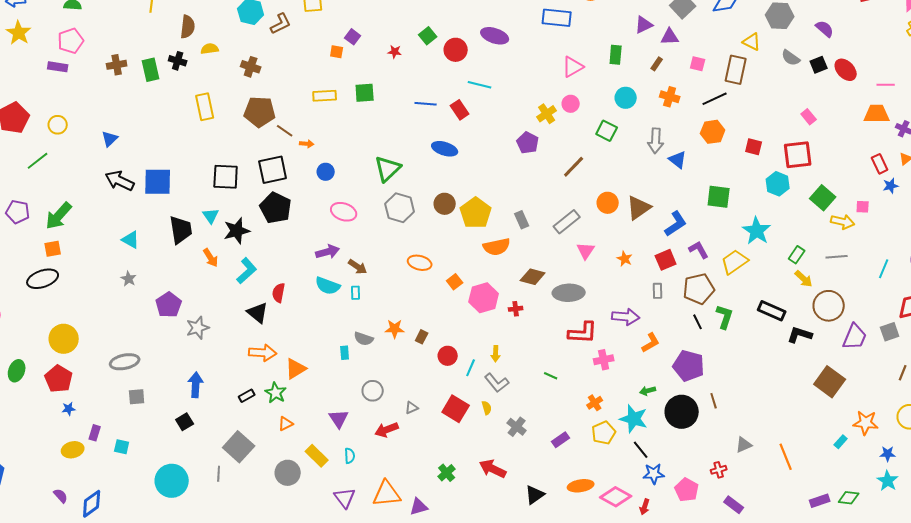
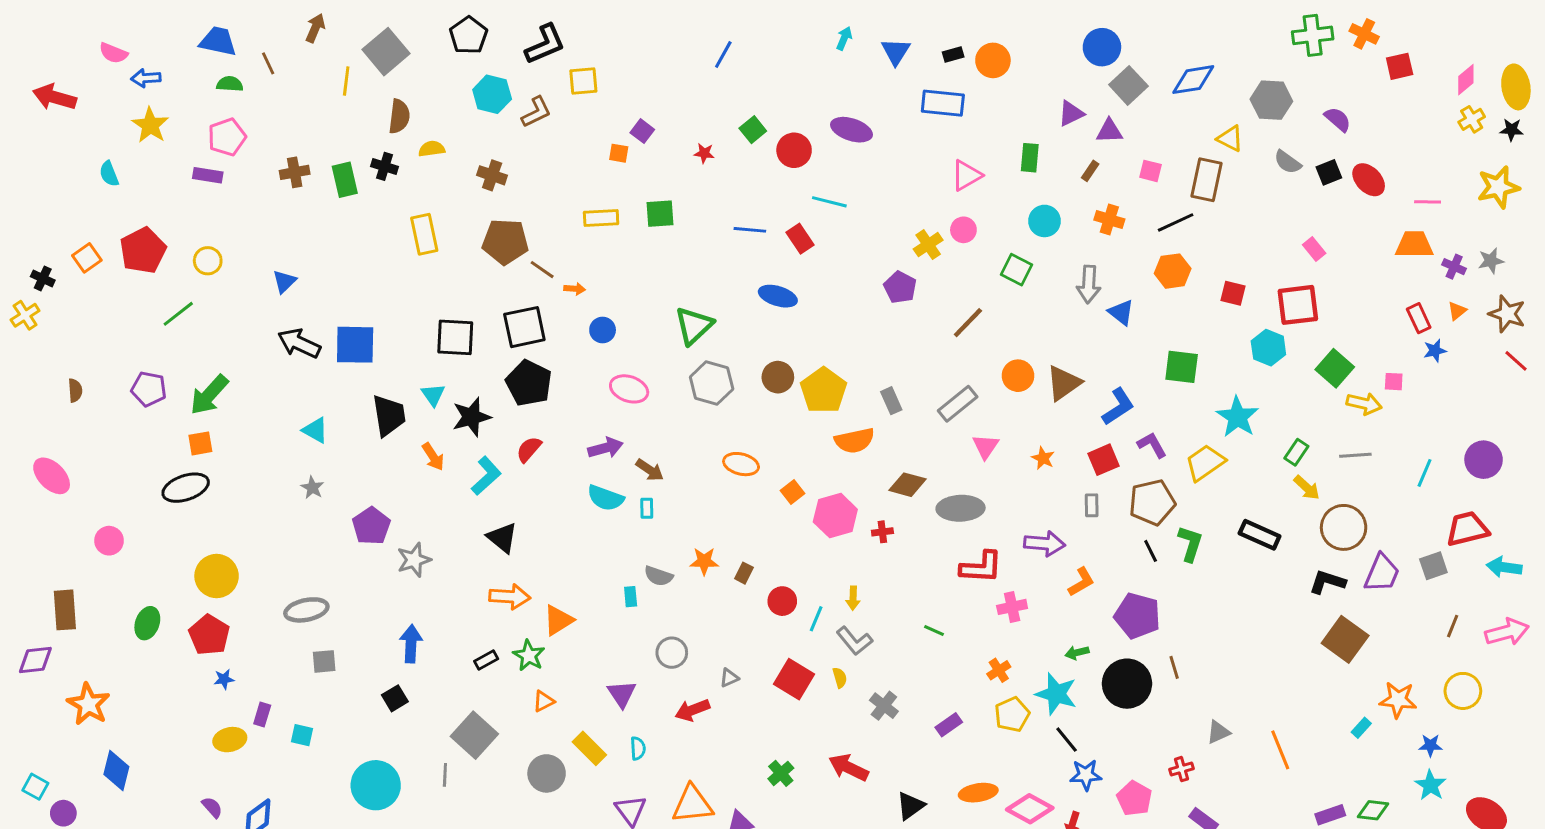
red semicircle: (279, 293) -> (529, 449), moved, turned 30
black L-shape: (800, 335) -> (1327, 582), moved

